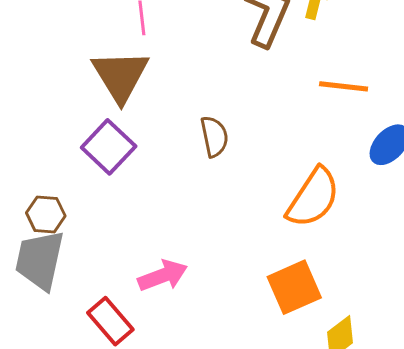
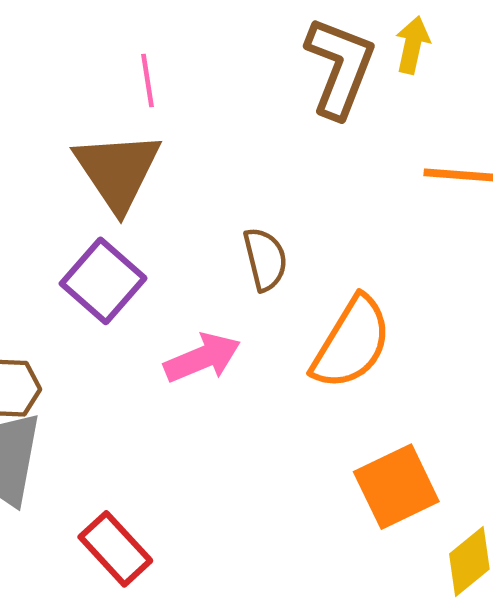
orange semicircle: (313, 198) -> (352, 343), moved
pink arrow: (163, 276) -> (202, 358), moved

